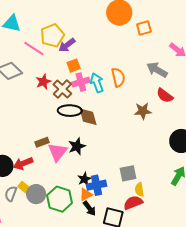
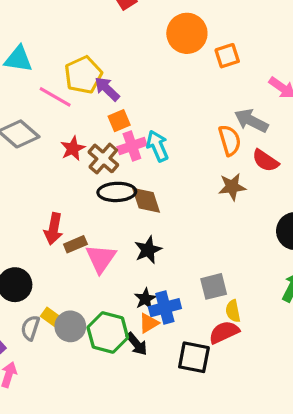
purple arrow: (67, 45) -> (107, 89), turned 84
orange semicircle: (118, 77) -> (230, 140), moved
black star: (77, 146) -> (148, 250), moved
red arrow: (23, 163) -> (53, 229), moved, turned -54
black arrow: (89, 208) -> (137, 344), moved

